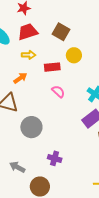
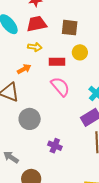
brown square: (61, 32) -> (70, 28), turned -30
pink semicircle: (58, 91) -> (60, 87), size x1.5
purple cross: (55, 158) -> (55, 146), moved

